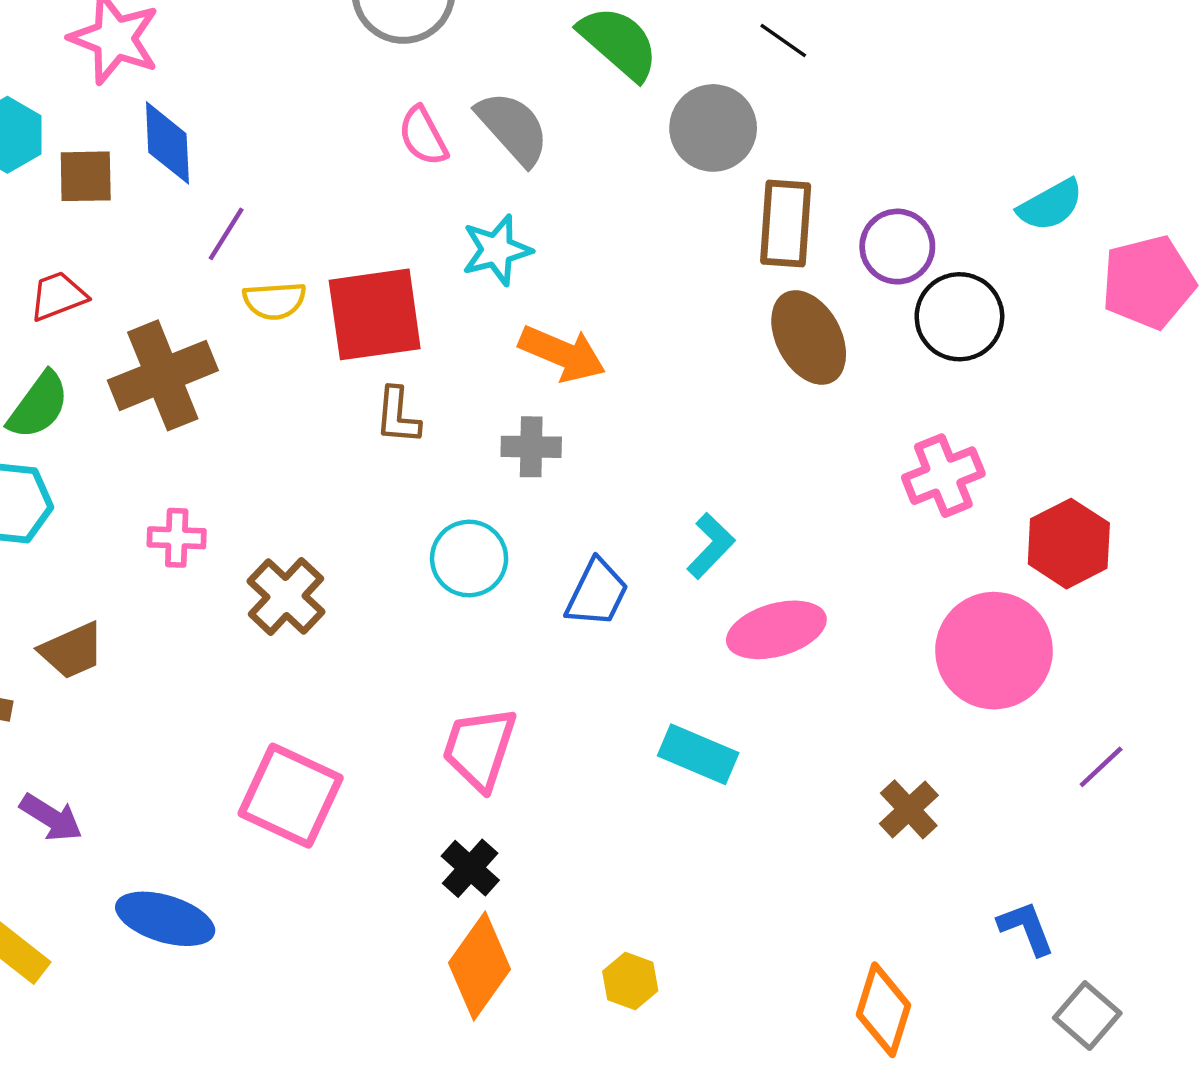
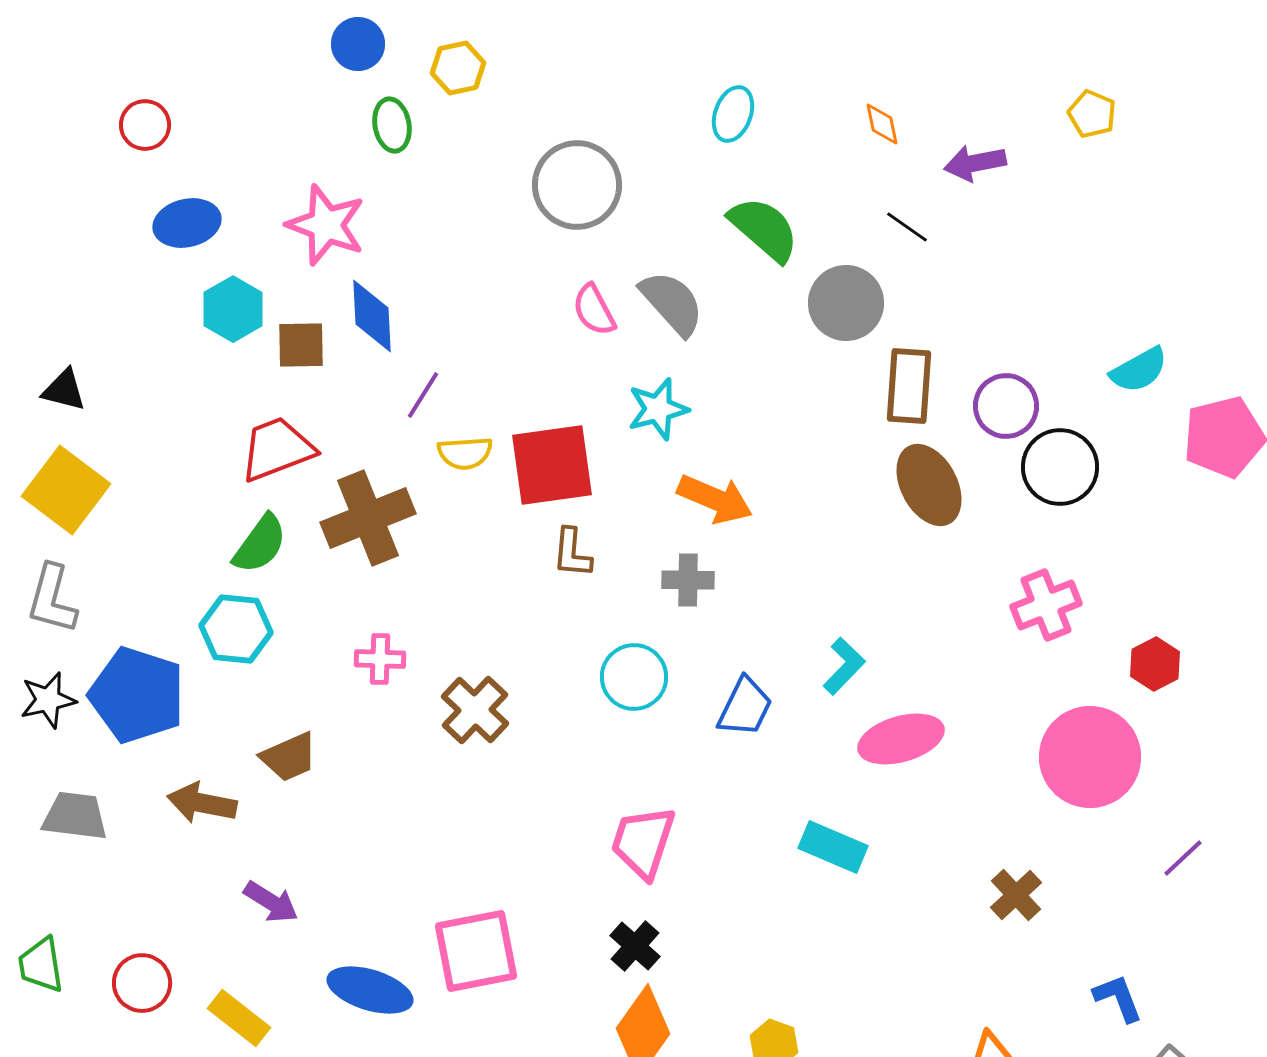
red trapezoid: (58, 296) -> (277, 449), size x1.5
red hexagon: (1069, 544) -> (1155, 664), size x0.7
pink square: (291, 796) -> (476, 951), moved, turned -36

